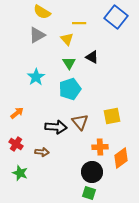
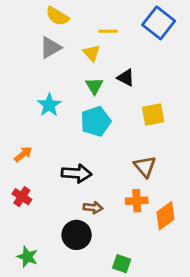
yellow square: (112, 116) -> (153, 115), moved
brown triangle: (80, 122) -> (145, 167), moved
brown arrow: (42, 152) -> (93, 208), moved
black circle: (92, 172) -> (77, 235), moved
green star: (20, 173) -> (27, 257), moved

